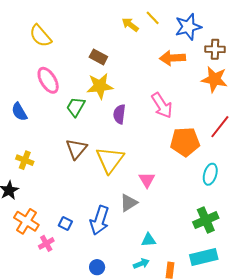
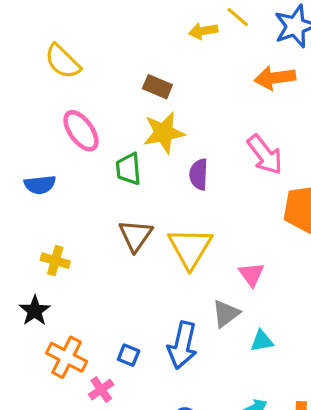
yellow arrow: (130, 25) -> (203, 31), turned -42
green trapezoid: (76, 107) -> (128, 169), turned -30
blue semicircle: (19, 112) -> (40, 185), turned -60
cyan triangle: (149, 240) -> (262, 341), moved

